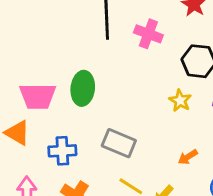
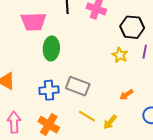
pink trapezoid: (38, 96) -> (33, 22), moved
blue cross: (62, 151) -> (49, 90), moved

